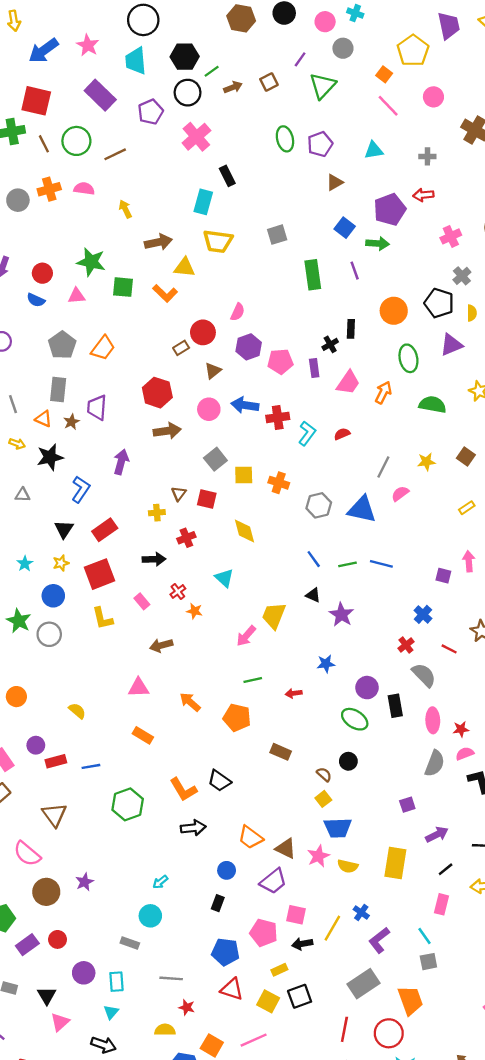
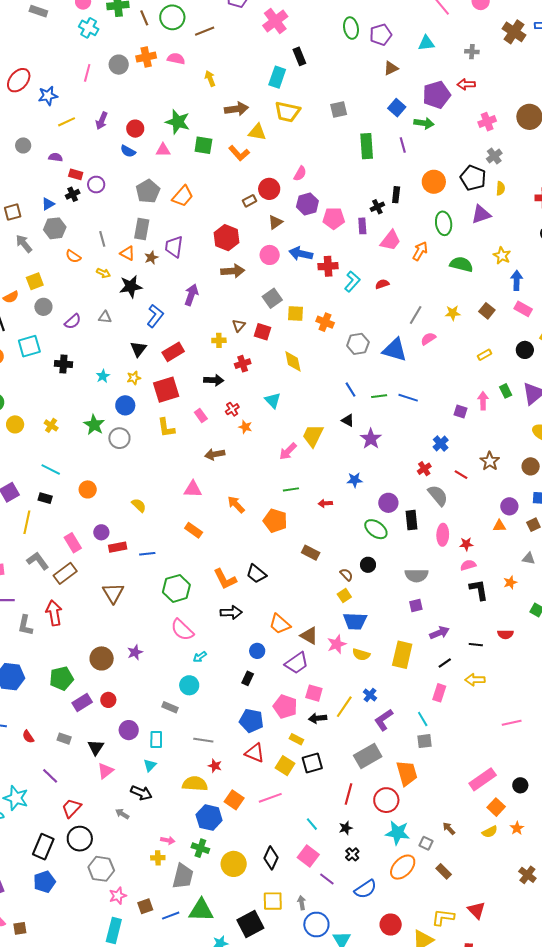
gray semicircle: (435, 763) -> (416, 575), moved, turned 65
pink semicircle: (27, 854) -> (182, 630), moved
yellow rectangle: (279, 970) -> (296, 739), turned 48
yellow semicircle: (165, 1030) -> (195, 784), size x1.4

